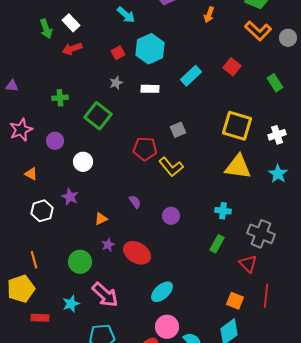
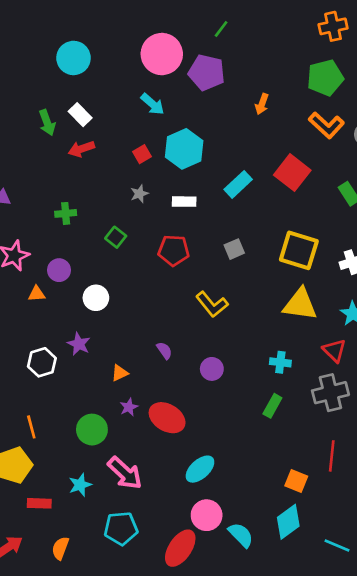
red square: (232, 67) -> (292, 173), size x1.5
green square: (98, 116) -> (116, 237), size x0.6
gray square: (178, 130) -> (234, 249), moved
red pentagon: (145, 149) -> (174, 250), moved
orange triangle: (31, 174) -> (37, 294), moved, turned -32
gray cross: (261, 234) -> (330, 393), turned -36
red triangle: (248, 264) -> (334, 350), moved
red line: (266, 296) -> (332, 456), moved

